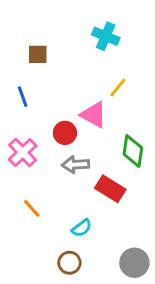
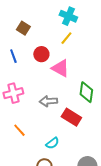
brown square: (38, 54) -> (23, 28), turned 32
yellow line: (118, 88) -> (66, 38), moved
red circle: (65, 133) -> (41, 54), moved
pink cross: (23, 153) -> (13, 93), turned 30

